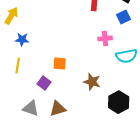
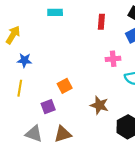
orange square: (60, 64) -> (65, 86), turned -32
purple square: (44, 83) -> (48, 107), turned 32

